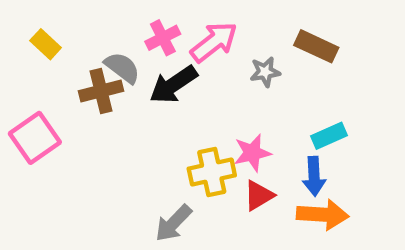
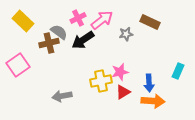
yellow rectangle: (46, 44) -> (23, 21), size x1.5
cyan rectangle: (329, 136) -> (178, 71), moved, turned -42
gray arrow: (173, 223) -> (62, 96), moved, turned 36

